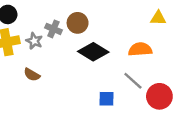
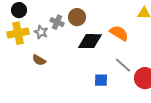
orange semicircle: (140, 49) -> (119, 33), moved, turned 36
black diamond: (93, 52) -> (90, 41), turned -30

